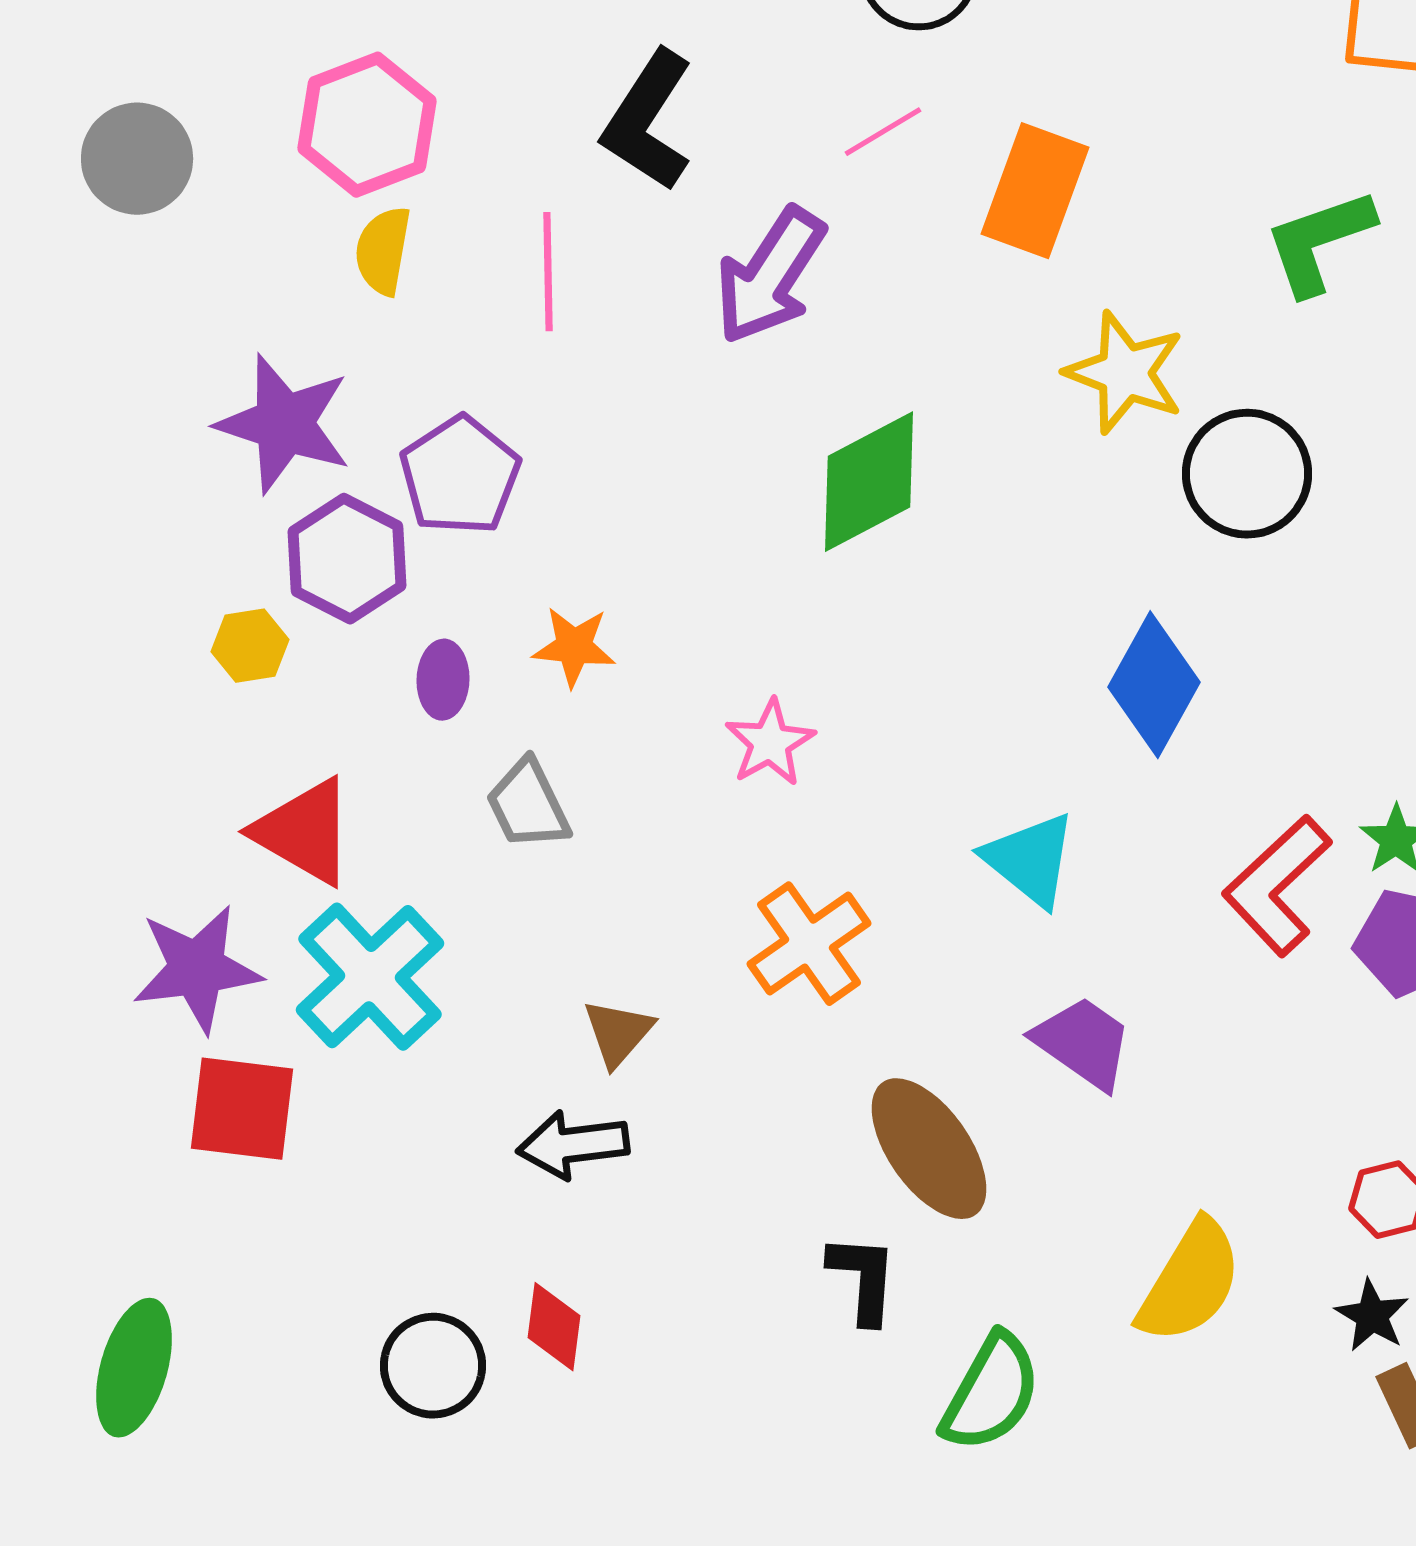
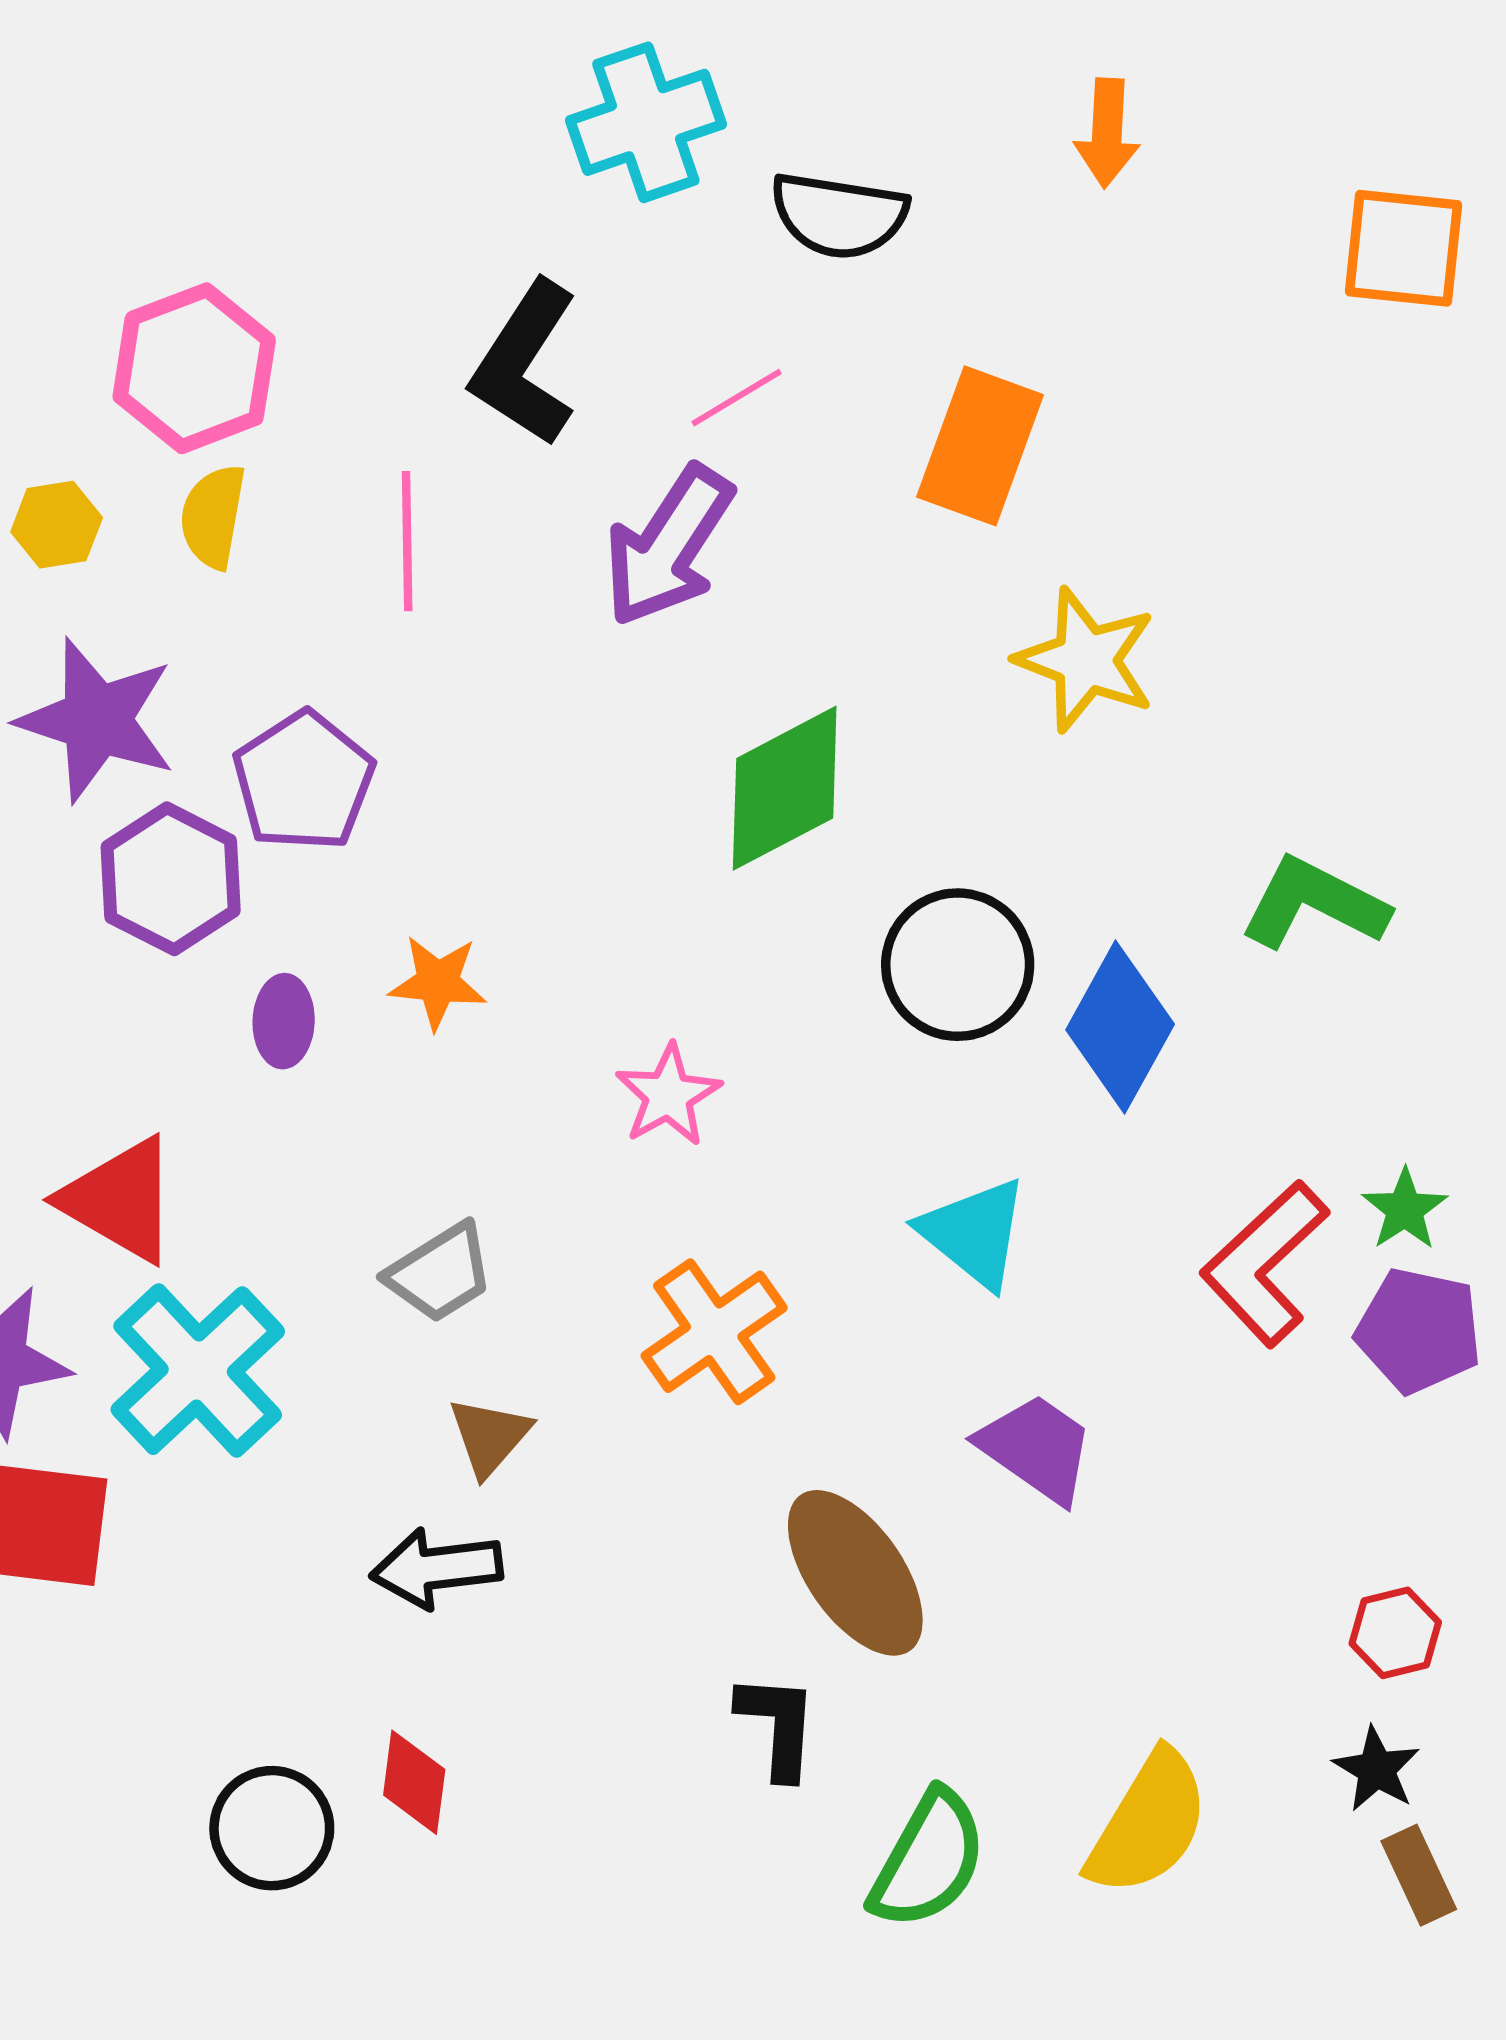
pink line: (883, 132) -> (737, 398), moved
green L-shape: (1319, 242) -> (1314, 903), moved, turned 46
black circle: (1247, 474) -> (958, 965), moved
yellow hexagon: (250, 646) -> (57, 525), moved
gray trapezoid: (528, 805) -> (440, 1273), moved, turned -96
yellow semicircle: (1190, 1282) -> (1148, 1823), moved

